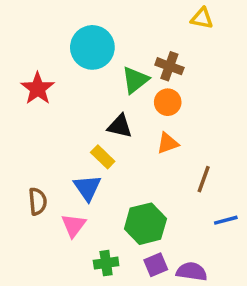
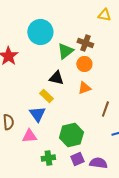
pink triangle: (74, 225) -> (29, 136), turned 49

